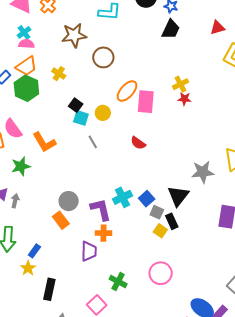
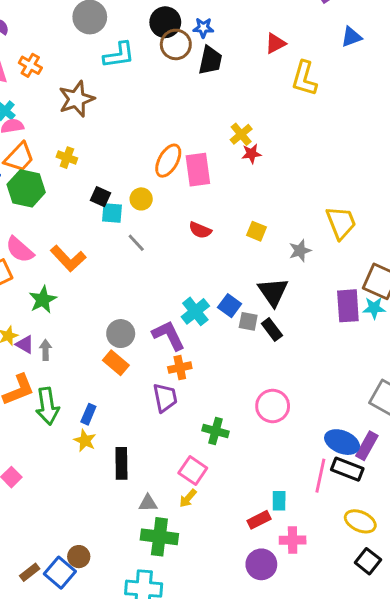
brown circle: (103, 57) -> (176, 44), moved
gray star: (203, 172) -> (300, 251), size x0.7
yellow square: (160, 231) -> (256, 231), moved

